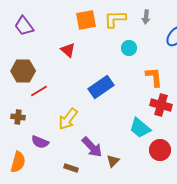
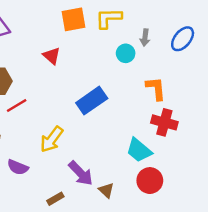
gray arrow: (146, 17) -> (145, 38), moved
red circle: (160, 150) -> (150, 181), moved
brown triangle: (113, 161) -> (106, 190), turned -32
brown rectangle: (71, 168) -> (55, 199), turned -48

